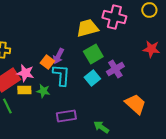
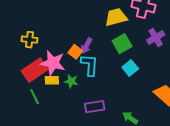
purple cross: (115, 69) -> (156, 38), moved
pink star: (25, 73) -> (53, 63), size x1.4
cyan square: (92, 78) -> (130, 68), moved

